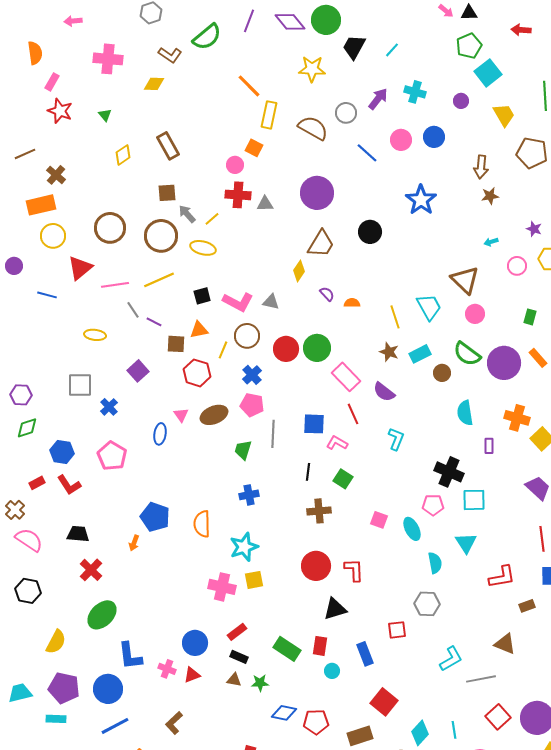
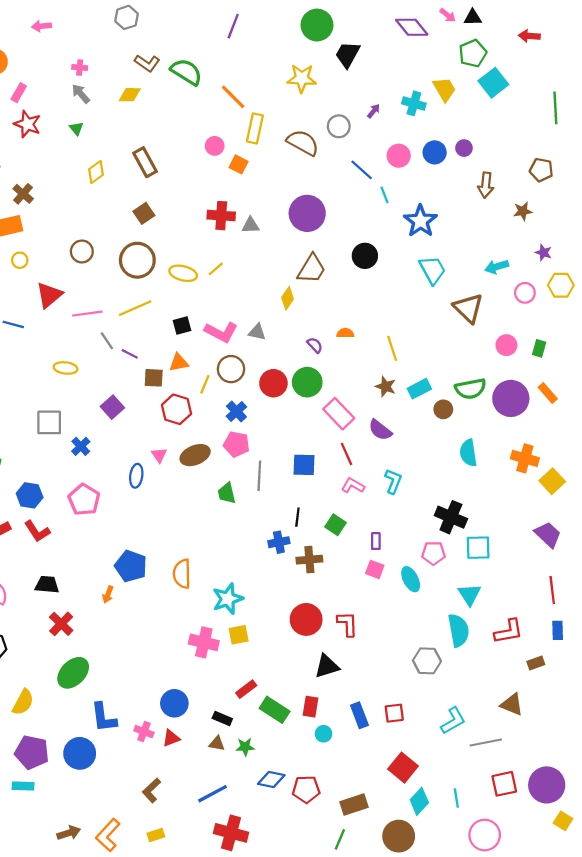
purple diamond: (290, 22) -> (412, 27), moved
green semicircle: (207, 37) -> (186, 72), moved, turned -108
cyan line: (392, 50) -> (384, 195), moved, turned -63
pink cross: (108, 59) -> (80, 67), size x0.5
purple arrow: (378, 99) -> (374, 111), size x0.6
purple circle: (461, 101) -> (464, 148), moved
yellow trapezoid: (504, 115) -> (444, 89), moved
brown pentagon: (532, 153) -> (541, 170), size x0.7
pink circle: (235, 165) -> (215, 146), moved
brown square: (167, 193) -> (144, 213), turned -30
brown star: (490, 196) -> (523, 211), moved
gray arrow: (187, 214) -> (81, 94), moved
yellow line: (212, 219) -> (216, 269), moved
brown circle: (110, 228) -> (82, 251), size x0.7
yellow circle: (53, 236) -> (20, 260), size x0.6
cyan arrow: (491, 242) -> (497, 267), size x1.5
purple semicircle: (327, 294) -> (315, 345), moved
cyan trapezoid: (429, 307) -> (432, 270), moved
pink circle: (475, 314) -> (506, 345), moved
green semicircle: (467, 354) -> (471, 389), turned -48
pink L-shape: (337, 443) -> (353, 486), moved
purple rectangle: (489, 446) -> (376, 541), moved
green trapezoid: (243, 450) -> (227, 493), turned -30
blue cross: (249, 495) -> (279, 542), moved
cyan semicircle: (435, 563) -> (459, 630), moved, size x1.4
red square: (397, 630) -> (394, 713), moved
red rectangle: (237, 632) -> (246, 689), moved
red square: (384, 702) -> (403, 768), moved
red square: (498, 717) -> (504, 784), turned 30
blue line: (115, 726) -> (212, 794), moved

